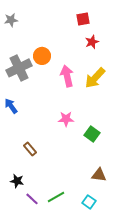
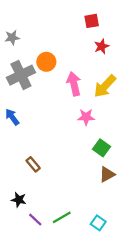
gray star: (11, 20) -> (12, 38), moved
pink star: (66, 119) -> (86, 117), moved
brown triangle: (99, 175) -> (107, 174), moved, turned -35

